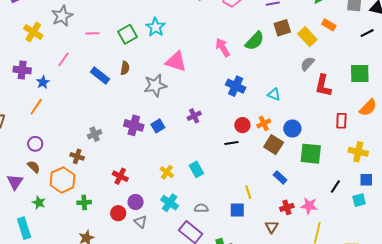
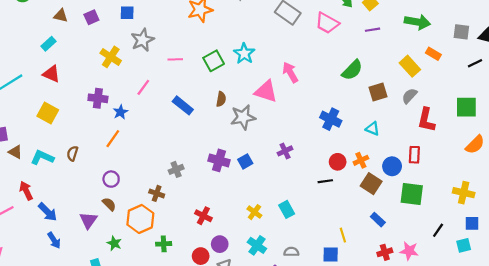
brown square: (282, 28) -> (378, 92), moved
pink arrow: (223, 48) -> (290, 72), moved
brown semicircle: (125, 68) -> (221, 99), moved
red rectangle: (341, 121) -> (414, 155), moved

